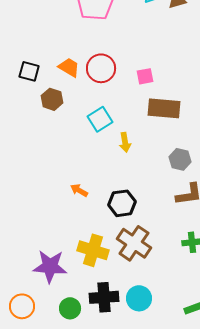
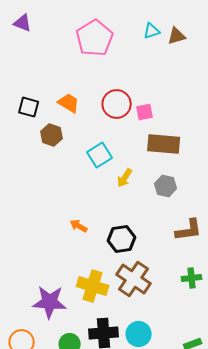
red circle: (101, 68) -> (117, 104), moved
yellow arrow: (125, 142) -> (125, 178), turned 42
gray hexagon: (180, 159) -> (166, 186), moved

